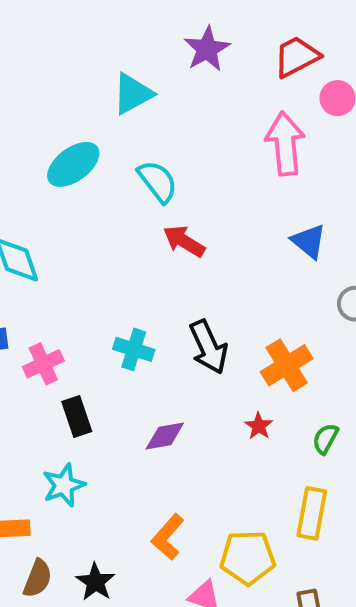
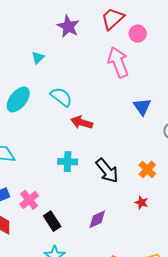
cyan triangle: (133, 94) -> (38, 58), size x0.6
blue triangle: (309, 241) -> (142, 107), turned 30
cyan cross: (134, 349) -> (68, 162), moved
orange cross: (287, 365) -> (147, 169), size x0.7

